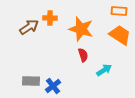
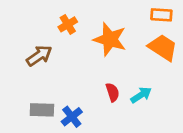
orange cross: (50, 18) -> (68, 24), turned -32
brown arrow: (29, 27) -> (39, 56), moved
red semicircle: (83, 55) -> (113, 92), moved

